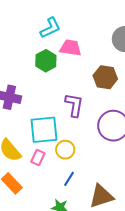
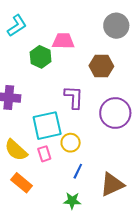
cyan L-shape: (50, 28) -> (17, 26), moved
pink rectangle: (38, 157) -> (44, 154), turned -35

